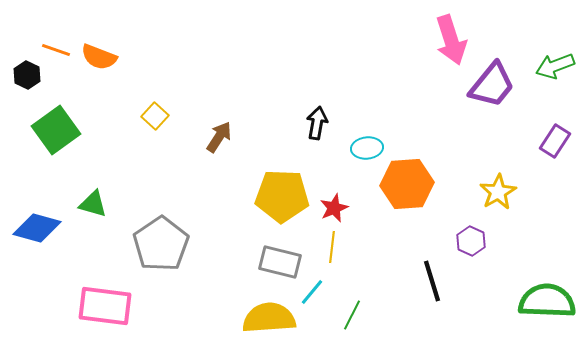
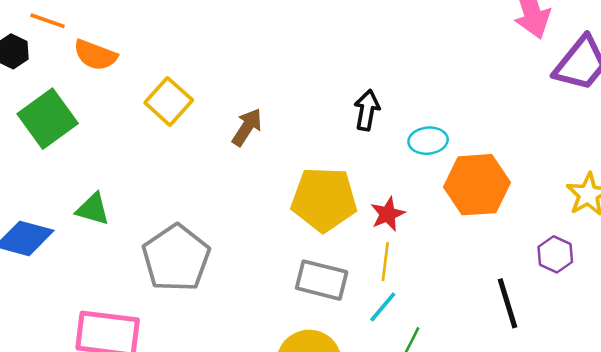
orange semicircle: (99, 57) -> (95, 55), moved
yellow square: (155, 116) -> (169, 101), size x1.4
cyan line: (312, 292) -> (383, 307), moved

